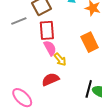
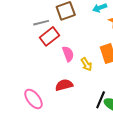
red rectangle: (47, 30) -> (50, 36), moved, turned 48
yellow arrow: (60, 59) -> (86, 64), moved

